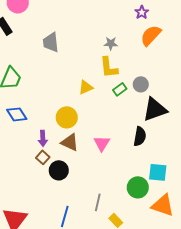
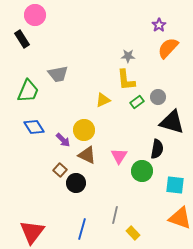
gray trapezoid: (51, 42) -> (58, 74), moved, turned -95
black triangle: (155, 109) -> (172, 122), turned 36
purple arrow: (43, 138) -> (63, 140), moved, turned -42
green circle: (138, 187) -> (142, 171), moved

